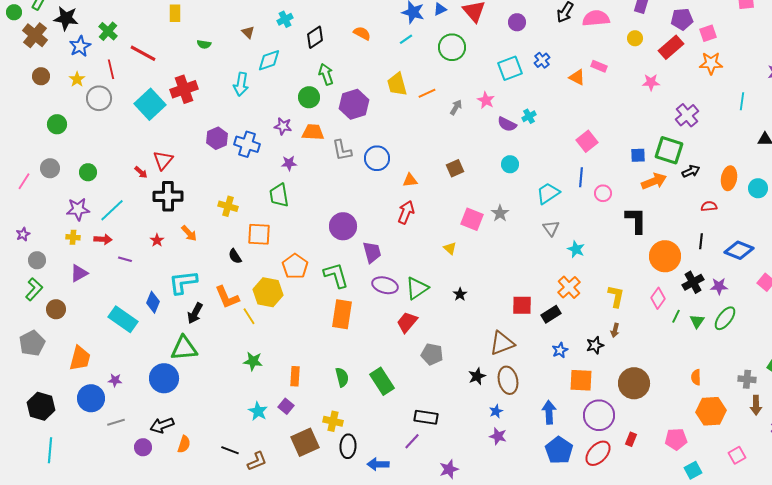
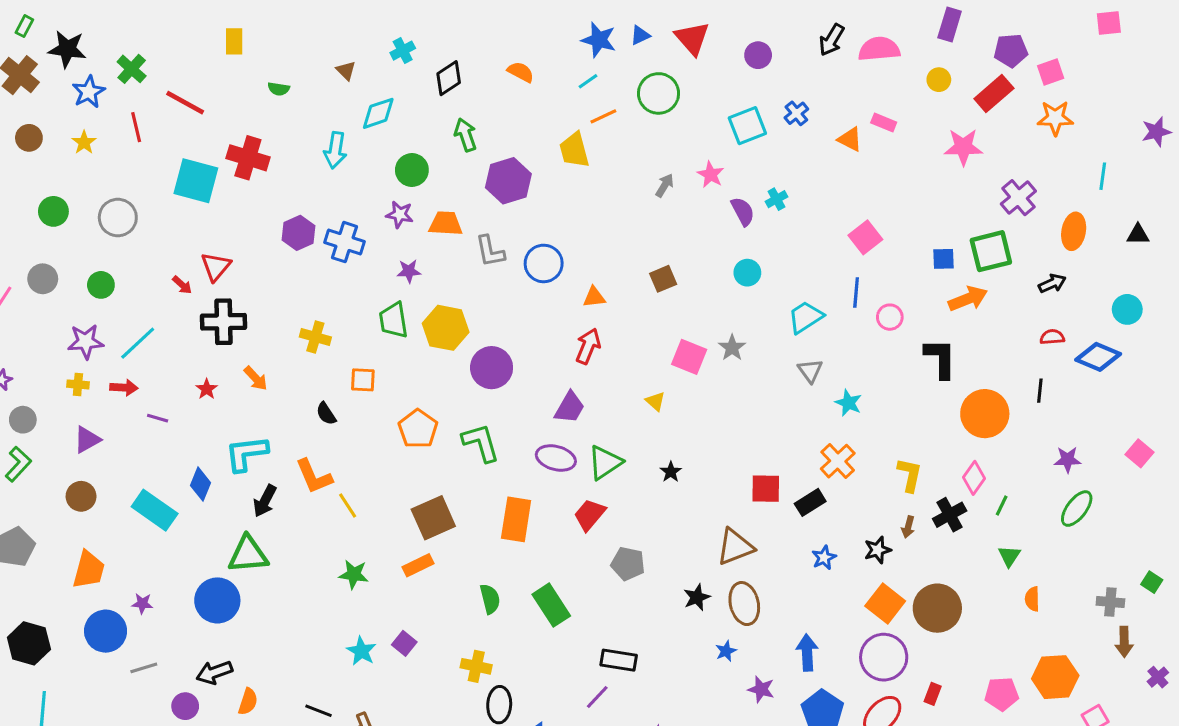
pink star: (651, 82) -> (963, 147), size x1.4
red cross: (184, 89) -> (248, 158), turned 36
orange line: (427, 93) -> (603, 116), moved
green circle: (309, 97) -> (412, 170), moved
gray circle: (99, 98) -> (118, 218), moved
cyan square: (150, 104) -> (196, 181), turned -32
purple semicircle: (507, 124) -> (743, 211), turned -144
green square: (669, 150) -> (991, 251), turned -32
black arrow: (691, 171) -> (1052, 283), moved
orange ellipse: (729, 178) -> (1074, 231), moved
orange square: (259, 234) -> (363, 380), size x0.7
blue diamond: (739, 250) -> (1098, 357), moved
purple trapezoid: (372, 252) -> (570, 407), moved, turned 45
black cross: (693, 282) -> (950, 515), moved
yellow hexagon: (268, 292) -> (446, 328), moved
brown circle: (56, 309) -> (81, 496), moved
orange rectangle: (342, 314) -> (516, 519), moved
green triangle: (697, 321) -> (1009, 556), moved
orange rectangle: (295, 376) -> (418, 565), moved, turned 60
orange square: (581, 380) -> (885, 604), moved, turned 35
orange hexagon: (711, 411) -> (1055, 677), moved
purple star: (498, 436) -> (761, 689), moved
brown square: (305, 442) -> (433, 518), moved

